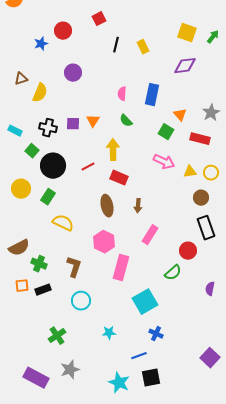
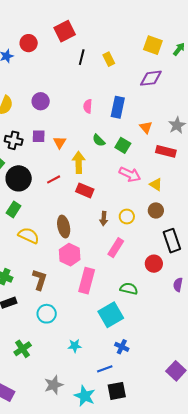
red square: (99, 19) -> (65, 31), size x1.5
purple circle: (73, 73) -> (41, 101), moved
orange triangle: (93, 121) -> (60, 142), moved
green semicircle: (126, 121) -> (99, 140), moved
green square: (166, 132) -> (123, 145), moved
yellow triangle: (190, 172) -> (156, 184), turned 40
yellow circle: (211, 173) -> (127, 217), moved
brown circle: (201, 198) -> (156, 210), moved
brown ellipse: (107, 206) -> (64, 227), moved
green semicircle: (173, 273) -> (129, 289), moved, turned -126
purple semicircle: (210, 289) -> (178, 285), moved
gray star: (70, 370) -> (54, 385), moved

